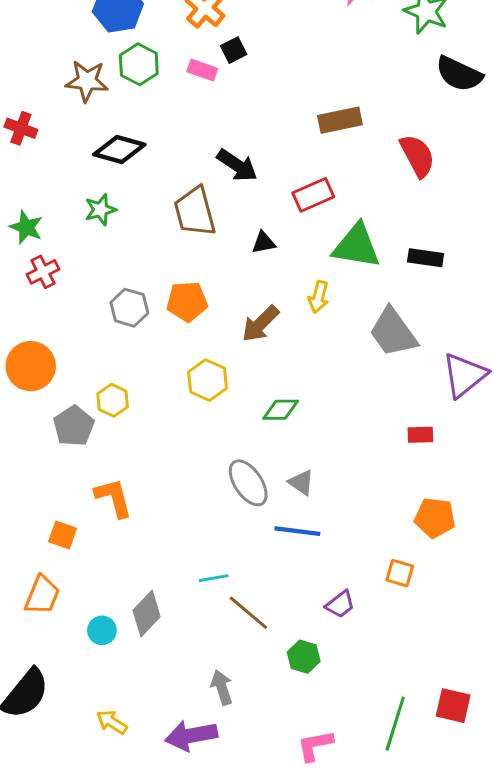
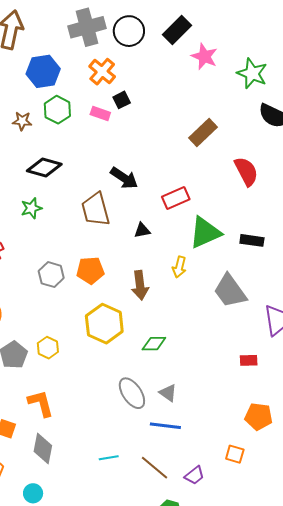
brown star: (87, 81) -> (22, 121), size x0.7
brown rectangle: (340, 120) -> (203, 132), moved, turned -32
green triangle: (356, 246) -> (205, 233), turned -33
brown arrow: (260, 324) -> (140, 285), turned -52
yellow hexagon: (208, 380) -> (104, 324), size x1.4
yellow hexagon: (113, 400) -> (48, 348), moved
brown line: (248, 613) -> (155, 468), moved
gray diamond: (147, 614) -> (43, 448), moved, turned -32

